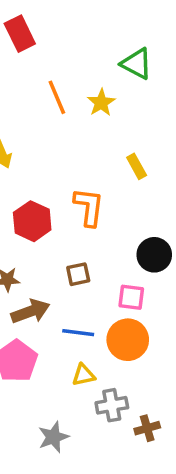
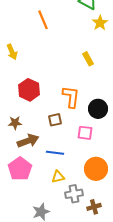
yellow star: (101, 103) -> (100, 23), moved
orange L-shape: (89, 207) -> (71, 97), moved
orange circle: (128, 340) -> (96, 169), moved

